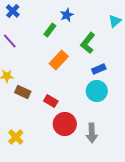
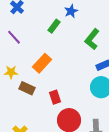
orange rectangle: (59, 60) -> (42, 63), moved
red rectangle: (51, 101) -> (55, 97), turned 40

